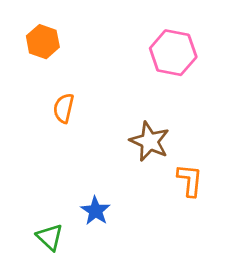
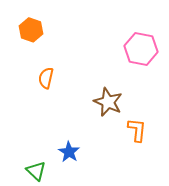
pink hexagon: (173, 53) -> (141, 49), moved

